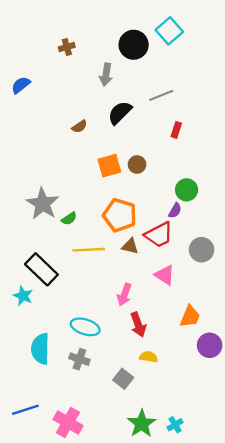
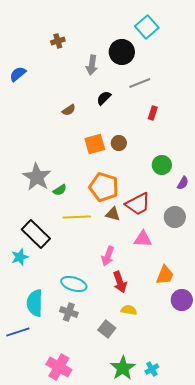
black circle: (134, 45) -> (122, 52), moved
black semicircle: (120, 113) -> (104, 98), size x0.7
purple semicircle: (175, 211) -> (183, 183), moved
pink triangle: (165, 275) -> (143, 239), turned -30
cyan star: (23, 296) -> (20, 257), turned 30
blue line: (25, 410) -> (18, 332), moved

